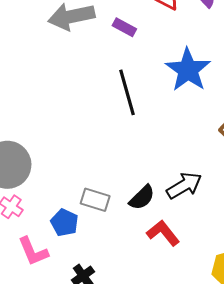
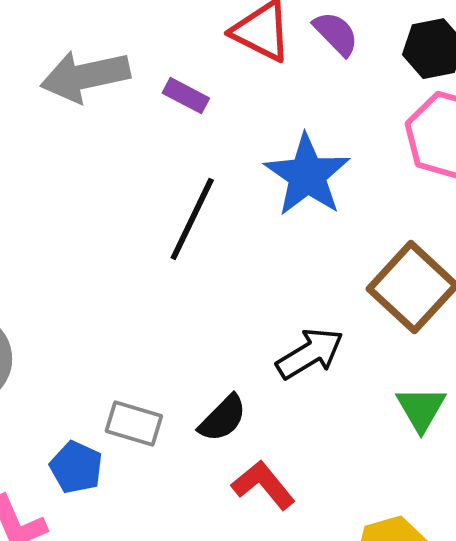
black line: (127, 92) -> (192, 219), turned 42
black arrow: (184, 186) -> (310, 354), moved

